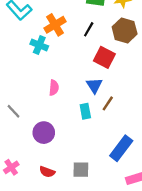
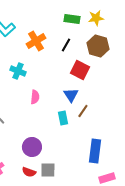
cyan cross: (39, 45) -> (18, 71), moved
purple circle: (44, 133) -> (32, 147), moved
blue rectangle: (121, 148) -> (95, 151), turned -30
gray square: (81, 170) -> (48, 170), moved

